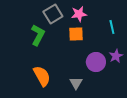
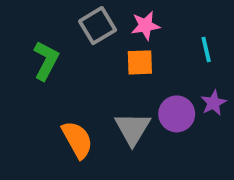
green L-shape: (38, 35) -> (46, 61), moved
gray triangle: (76, 83) -> (133, 129), moved, size x1.5

